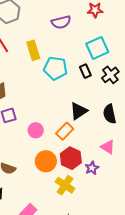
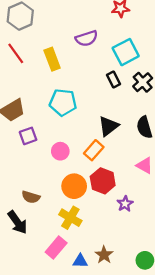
purple semicircle: (61, 22) -> (87, 38), moved
cyan pentagon: (55, 68) -> (63, 102), moved
purple star: (92, 168) -> (125, 204), moved
yellow cross: (65, 185) -> (70, 218), moved

